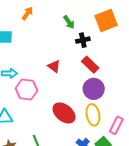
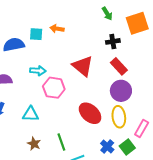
orange arrow: (27, 13) -> (57, 29), moved, turned -120
green arrow: (69, 22) -> (107, 14), moved
red triangle: (54, 66) -> (83, 66), size x1.6

